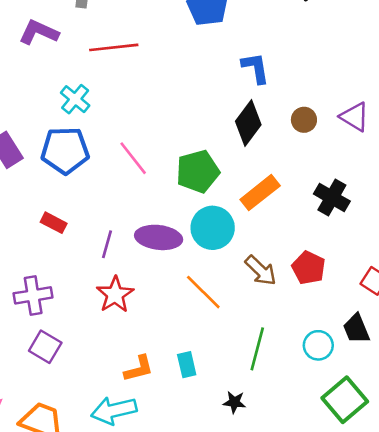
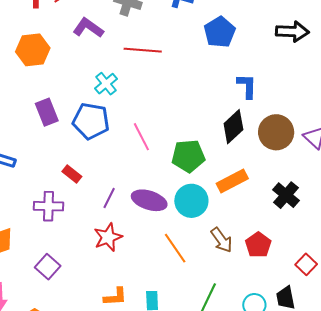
brown circle: (304, 120) -> (276, 132), size x1.8
purple cross: (33, 295) -> (49, 206), moved

